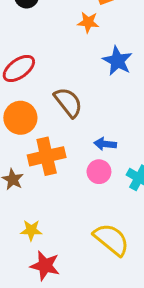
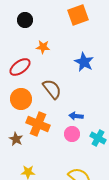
orange star: (88, 22) -> (43, 47), moved
orange cross: (47, 156) -> (38, 124), turned 35

